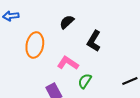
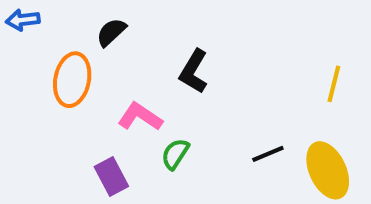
black semicircle: (67, 22) -> (111, 32), moved

